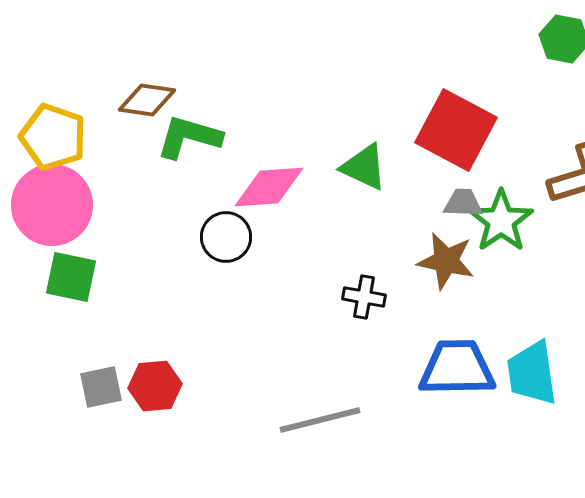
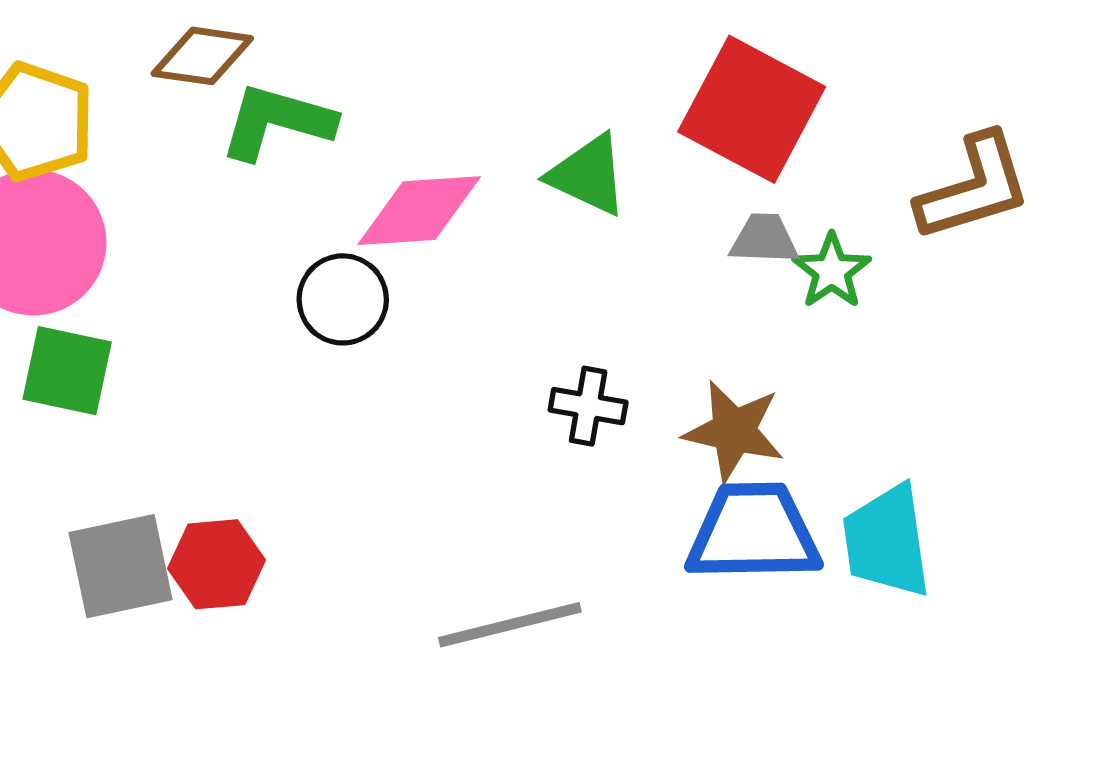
green star: (501, 221) -> (832, 271), size x0.7
brown star: (446, 261) -> (734, 431), moved
gray square: (101, 387) -> (121, 566), size x1.4

